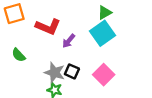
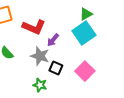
gray star: (55, 73) -> (40, 56), moved

